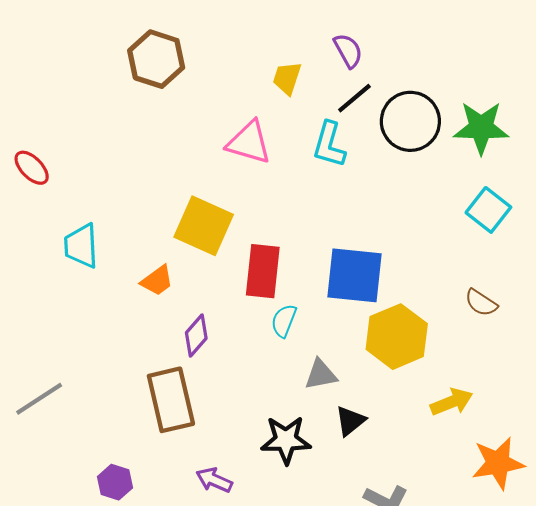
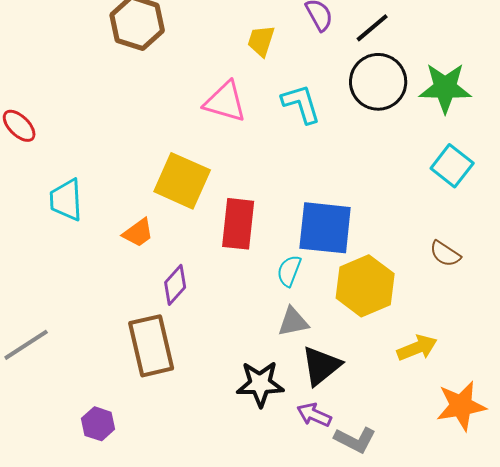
black line: (354, 98) -> (372, 28), moved
cyan L-shape: (329, 145) -> (301, 104), turned 147
cyan semicircle: (284, 321) -> (289, 271), moved
black triangle: (350, 421) -> (321, 366), size x1.4
purple arrow: (214, 480) -> (314, 415), moved

